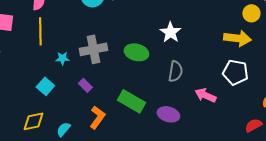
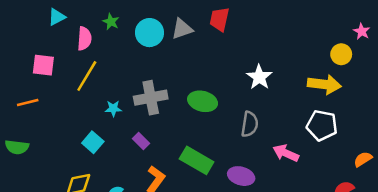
yellow line: (40, 31) -> (87, 76), turned 32
white star: (170, 32) -> (259, 77), moved

